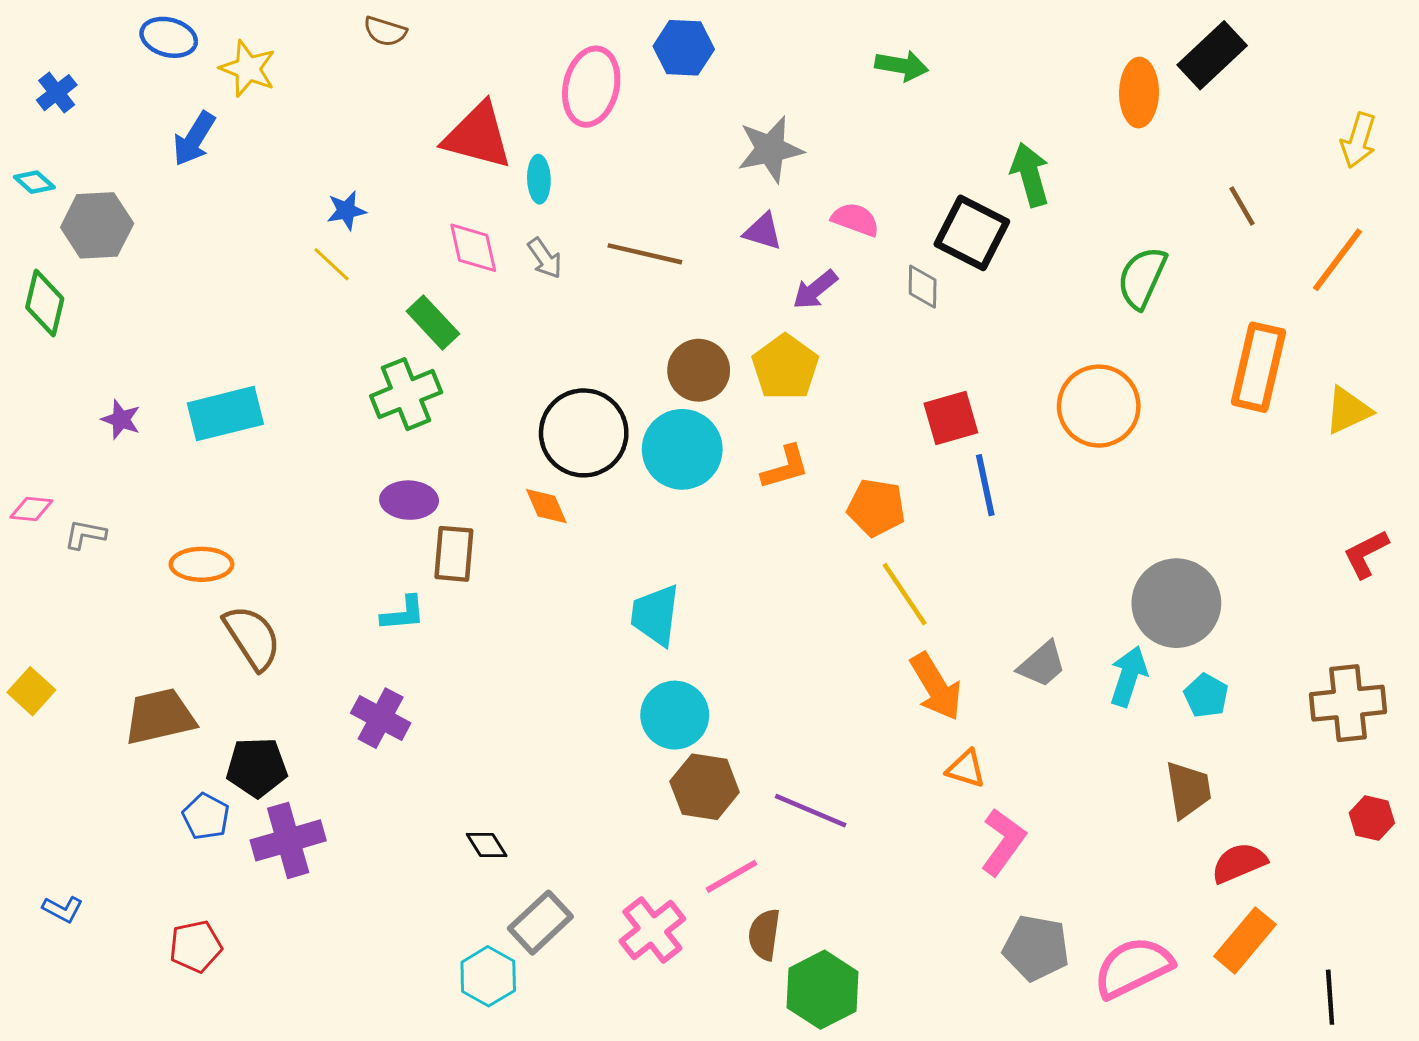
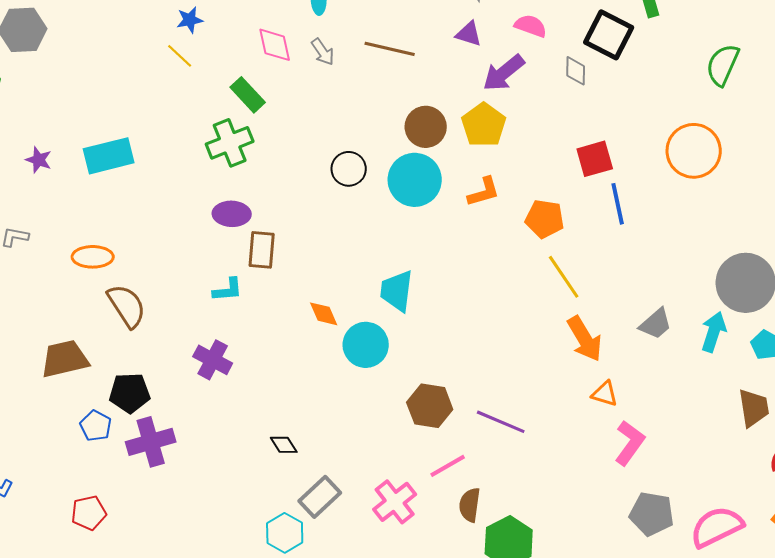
purple arrow: (815, 290) -> (504, 73), size x1.4
black circle: (584, 433) -> (349, 169), size x0.6
orange diamond: (546, 506) -> (324, 314), moved
cyan circle: (675, 715) -> (366, 345), moved

